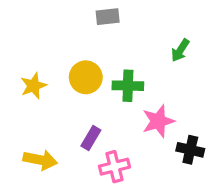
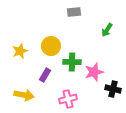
gray rectangle: (108, 17) -> (74, 12), moved
green cross: (128, 86) -> (72, 62), moved
purple rectangle: (91, 138) -> (45, 75), moved

